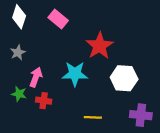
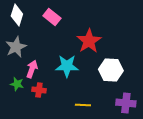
gray star: (18, 53) -> (16, 47), size x1.5

